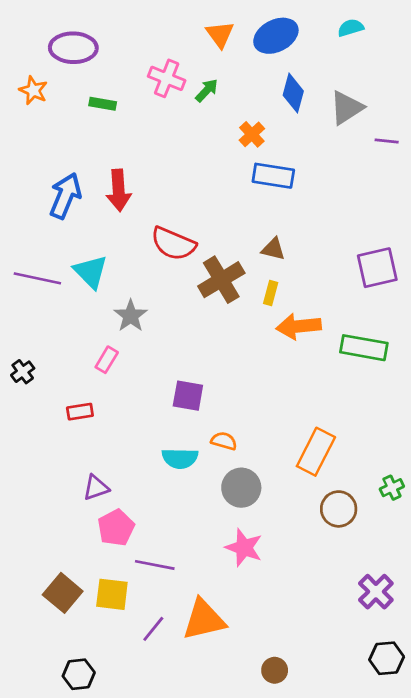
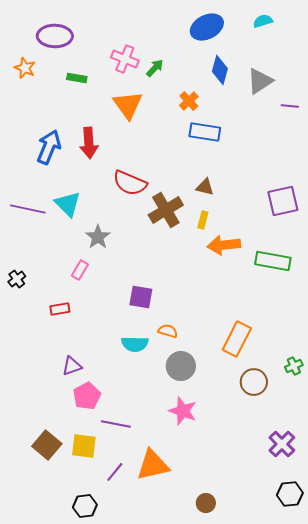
orange triangle: (220, 34) -> (128, 105), moved, size x1.4
black hexagon: (79, 674) -> (85, 506), moved

